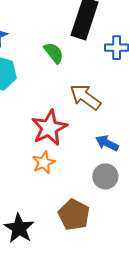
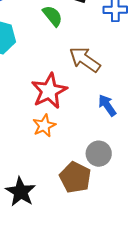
blue arrow: (107, 143) -> (107, 105), turned 30
gray circle: (105, 176) -> (99, 154), moved

